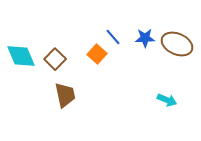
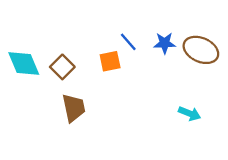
orange square: (97, 54) -> (110, 61), turned 36

